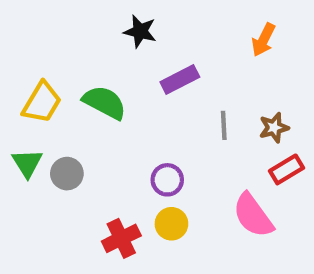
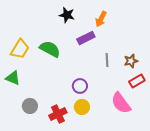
orange arrow: (263, 40) -> (101, 19), moved
green triangle: (27, 163) -> (13, 78), turned -35
gray circle: (67, 174) -> (30, 106), moved

